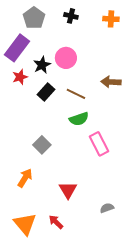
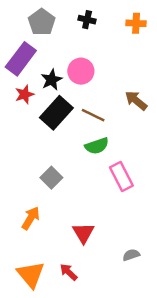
brown arrow: (111, 82) -> (136, 101), turned 36
black rectangle: (46, 92) -> (56, 113), size x1.5

